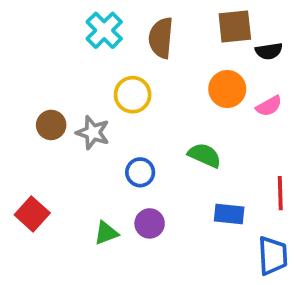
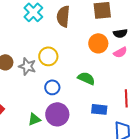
black semicircle: (269, 51) -> (120, 33), moved
yellow circle: (133, 95) -> (48, 56), moved
purple circle: (150, 223) -> (57, 114), size x1.5

